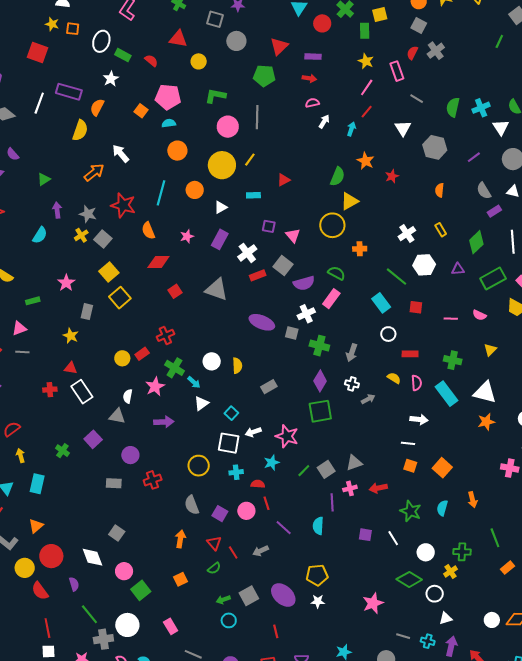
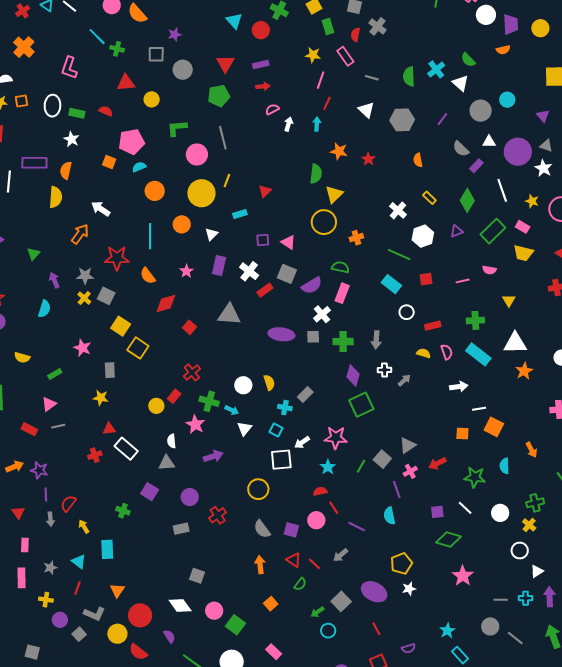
green rectangle: (365, 31) -> (328, 26), moved
white line: (408, 443) -> (479, 409), moved
cyan cross: (236, 472) -> (285, 408), moved, turned 32
green diamond: (409, 579) -> (448, 540), moved

